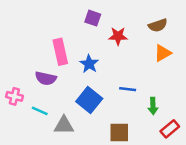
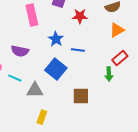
pink rectangle: (60, 52) -> (32, 15), moved
blue line: (128, 89) -> (78, 50), moved
red rectangle: (170, 129) -> (120, 58), moved

